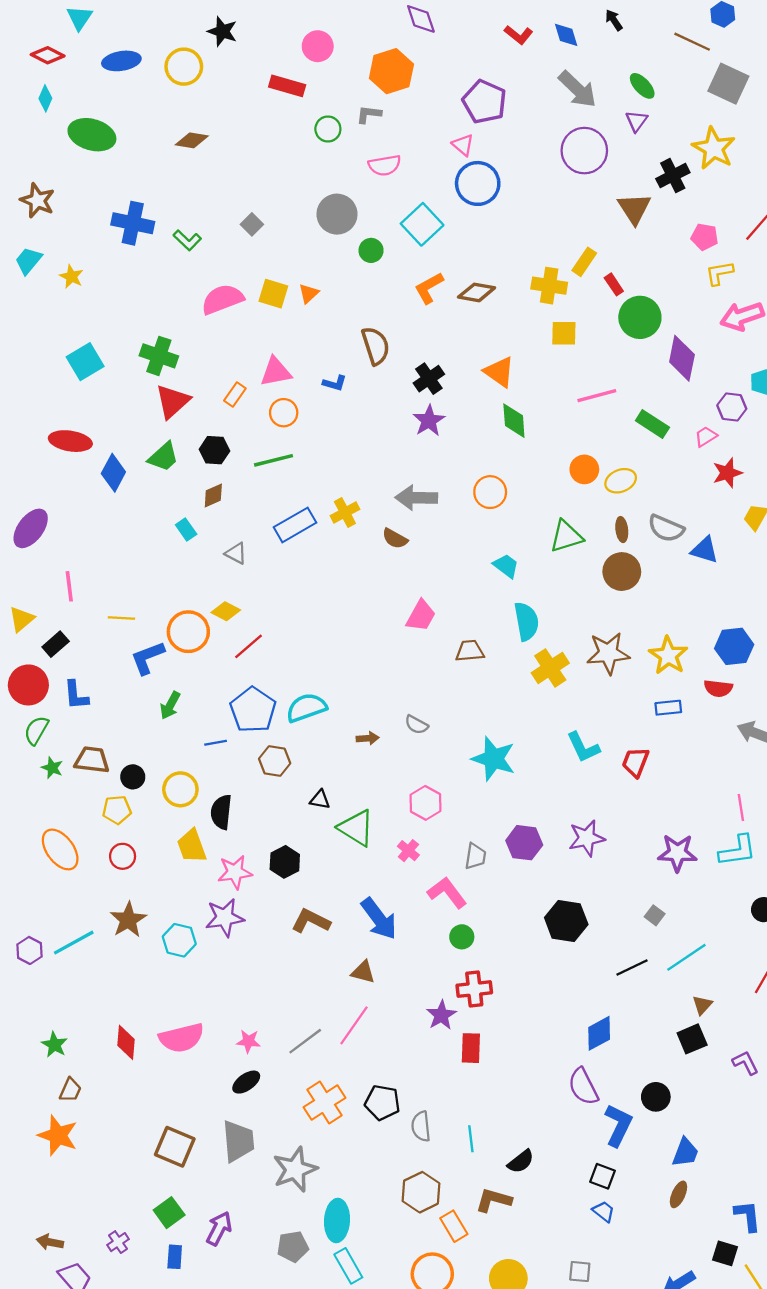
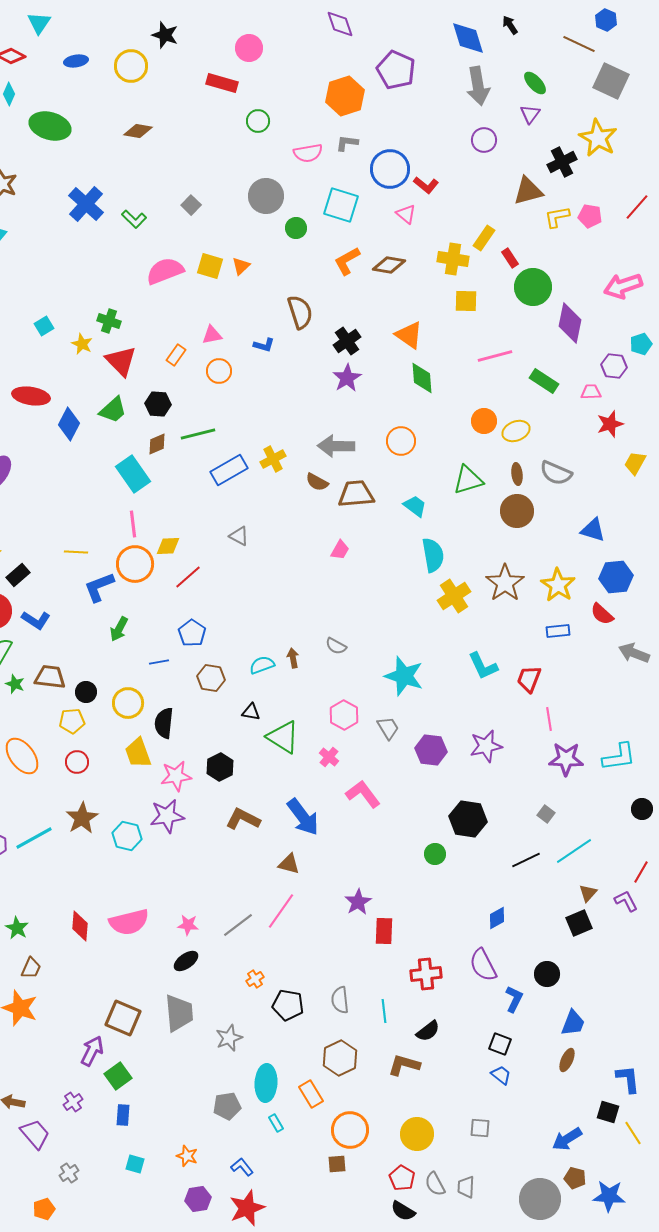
red L-shape: (519, 35) -> (426, 185), moved
blue diamond: (566, 35) -> (468, 38), size x1.5
blue ellipse: (121, 61) -> (76, 61), size x0.7
orange hexagon: (391, 71) -> (345, 96), moved
gray arrow: (578, 89) -> (478, 86), turned 36
purple pentagon: (484, 102) -> (396, 70), moved
gray L-shape: (369, 114) -> (347, 143), moved
pink triangle: (463, 145) -> (406, 214), moved
purple circle: (584, 151) -> (484, 140), size x0.6
brown triangle: (634, 208) -> (528, 191), turned 48
blue cross: (133, 223) -> (86, 204), turned 30
cyan square: (422, 224) -> (341, 205), turned -30
yellow L-shape: (719, 273) -> (557, 217), moved
yellow star: (71, 277) -> (82, 344), moved
green cross: (159, 356) -> (109, 321), size x0.7
cyan square: (85, 362) -> (44, 326), size x0.6
pink triangle: (276, 372) -> (212, 335), size x0.7
red triangle: (172, 401) -> (121, 361), turned -32
pink trapezoid: (706, 436) -> (591, 392), turned 30
green line: (273, 460) -> (198, 434), moved
cyan rectangle: (186, 530) -> (133, 474), size x1.8
blue triangle: (705, 550) -> (593, 530), moved
gray triangle: (236, 553) -> (239, 536), moved
pink line: (69, 586) -> (133, 524), moved
yellow diamond: (226, 611) -> (168, 546), turned -30
pink trapezoid: (421, 616) -> (340, 550), size x0.7
brown trapezoid: (470, 651) -> (356, 494), moved, size x1.4
brown star: (608, 653) -> (505, 583), turned -30
red semicircle: (718, 688) -> (602, 614), turned 35
blue L-shape: (76, 695) -> (36, 620), turned -52
cyan semicircle: (306, 708) -> (262, 665), moved, size x0.7
blue pentagon: (253, 710) -> (192, 633), size x0.7
brown arrow: (368, 738) -> (293, 658), turned -96
pink line: (741, 808) -> (549, 719), moved
gray trapezoid: (475, 856) -> (388, 728), moved, turned -40
green circle: (462, 937) -> (435, 854), moved
red cross: (474, 989) -> (426, 974), moved
blue diamond: (599, 1033) -> (497, 918), size x0.7
purple L-shape: (745, 1063) -> (626, 901), moved
orange cross: (325, 1103) -> (255, 979), size x0.5
black pentagon: (382, 1103) -> (288, 1005), moved
blue L-shape: (618, 1125) -> (514, 999), size x0.7
gray star: (295, 1169) -> (229, 1038), size x0.7
orange rectangle: (454, 1226) -> (311, 1094), moved
purple arrow: (219, 1228) -> (92, 1051), moved
cyan rectangle: (348, 1266) -> (276, 1123), size x0.6

